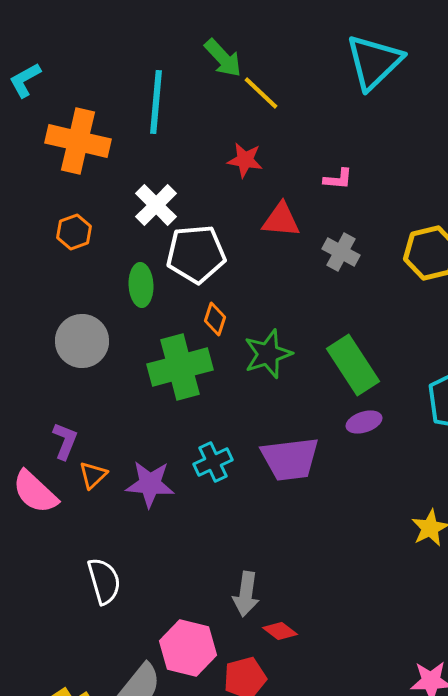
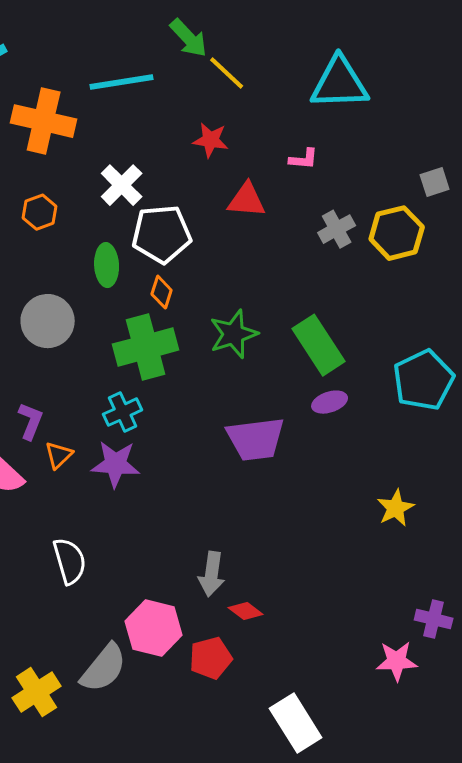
cyan triangle: (374, 62) -> (340, 83), moved, turned 42
cyan line: (156, 102) -> (122, 82), turned 76
gray cross: (341, 252) -> (337, 229), moved, turned 33
orange diamond: (215, 319) -> (162, 292), moved
cyan cross: (213, 462) -> (123, 412), moved

